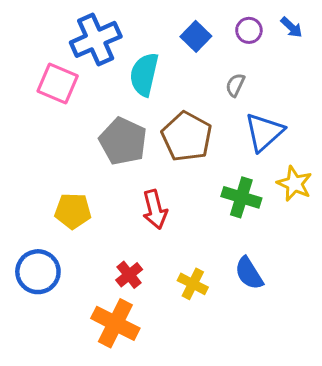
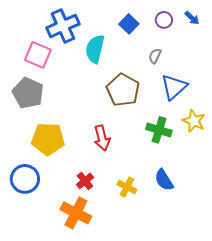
gray pentagon: (123, 141) -> (28, 93), moved
yellow pentagon: (73, 211) -> (48, 139), size x1.4

